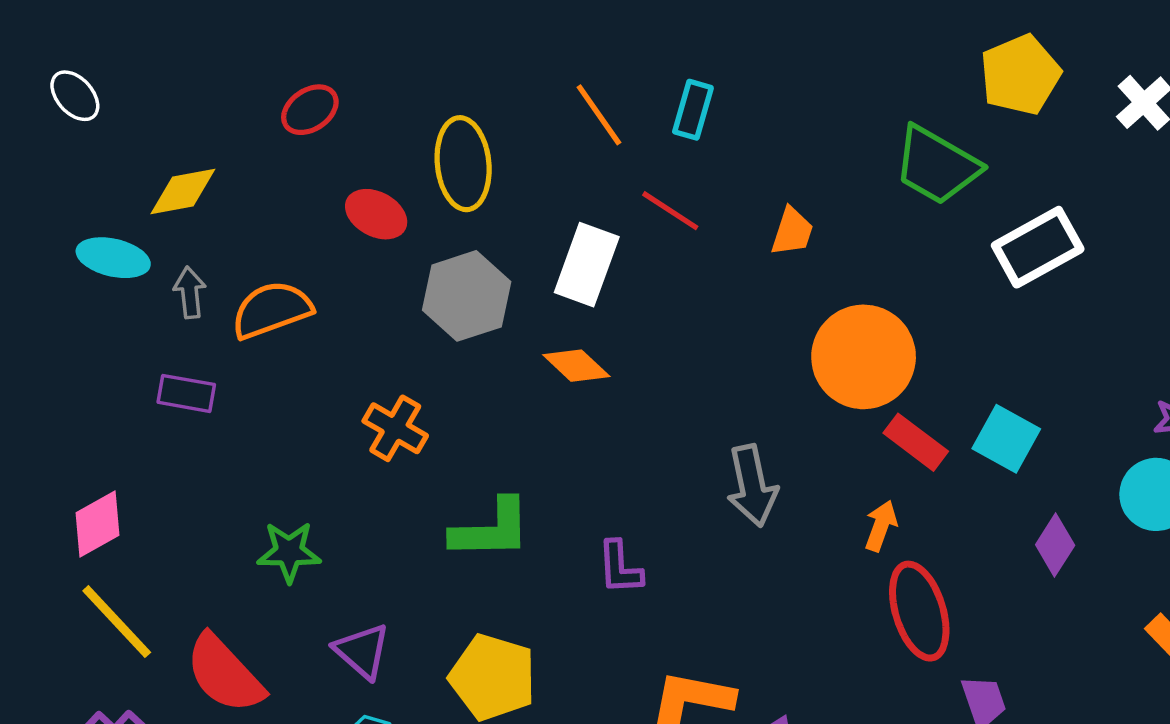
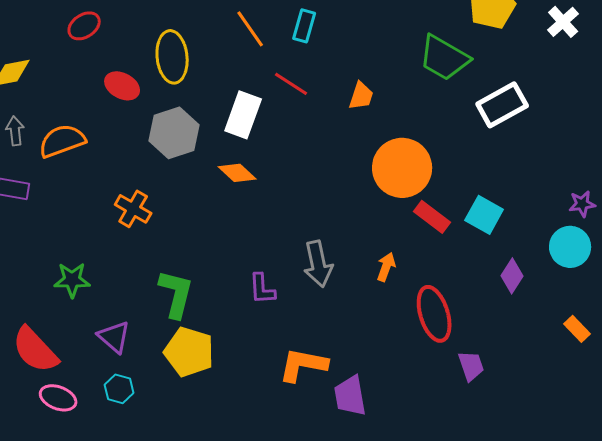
gray arrow: (752, 486) -> (318, 264), moved
orange arrow: (881, 526) -> (386, 267), moved
green L-shape: (491, 529) -> (176, 294), moved, turned -75

